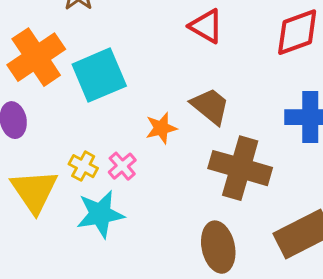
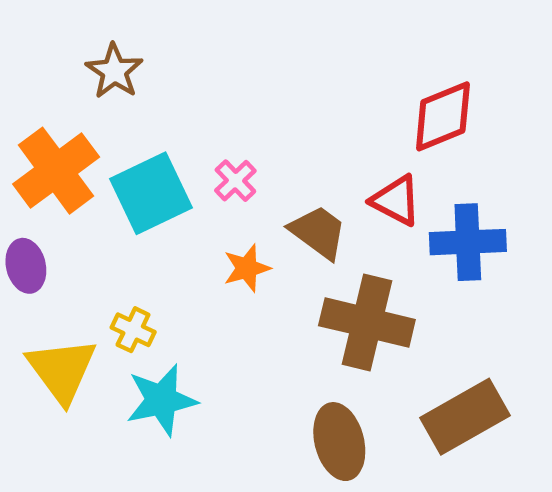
red triangle: (206, 26) -> (396, 200), moved
pink cross: (122, 166) -> (235, 181), moved

